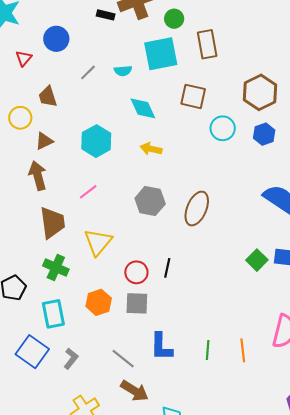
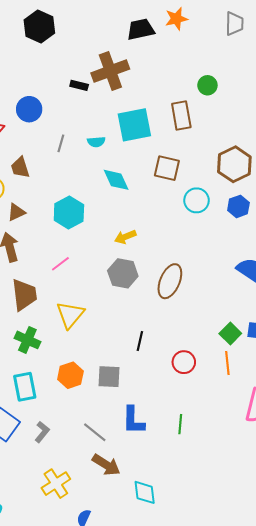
green circle: (174, 19) -> (207, 85), moved
gray line: (88, 72) -> (61, 143), turned -30
yellow arrow: (151, 149) -> (125, 237), moved, turned -35
red circle: (136, 272) -> (184, 362), moved
orange line: (243, 350) -> (227, 363), moved

